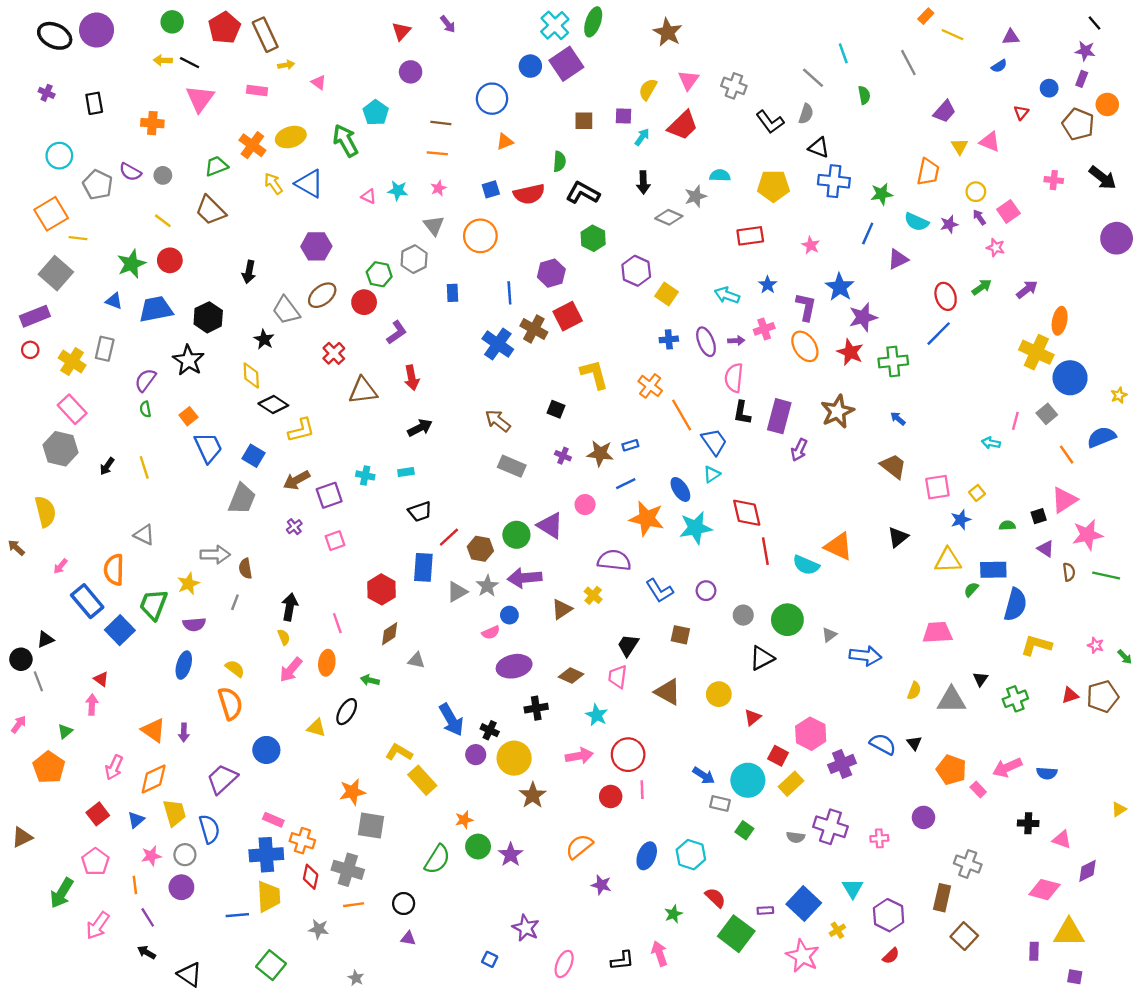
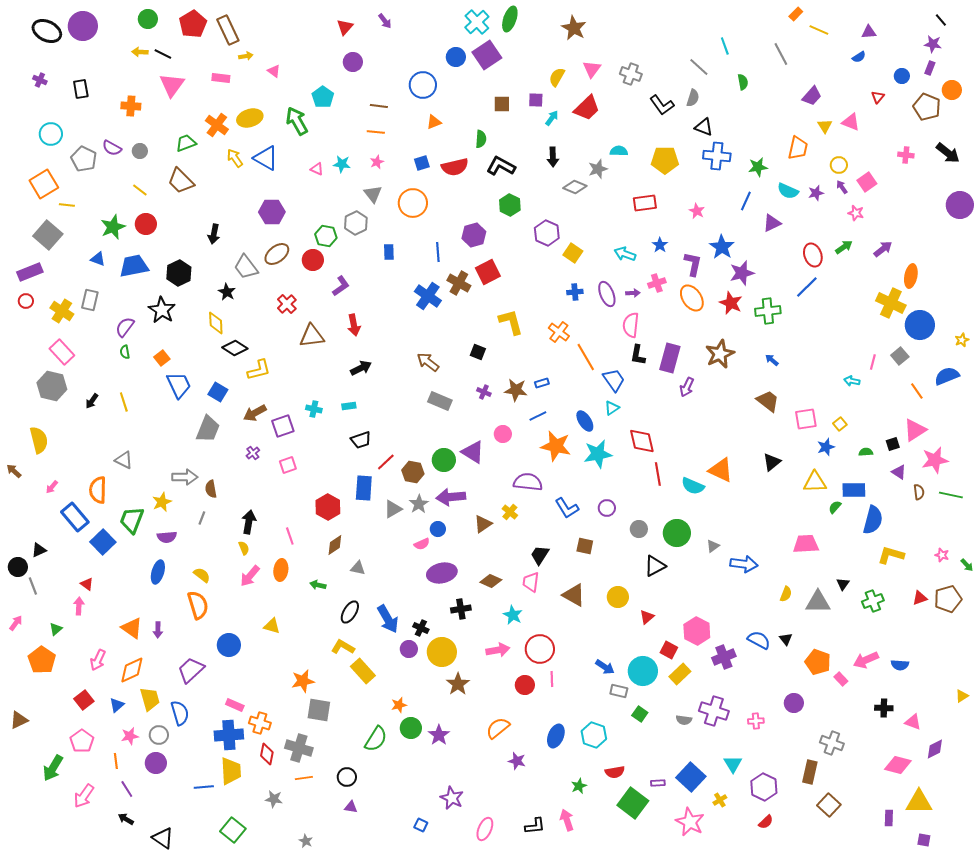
black ellipse: (347, 712) -> (350, 612), moved
red semicircle: (715, 898) -> (615, 772), turned 126

